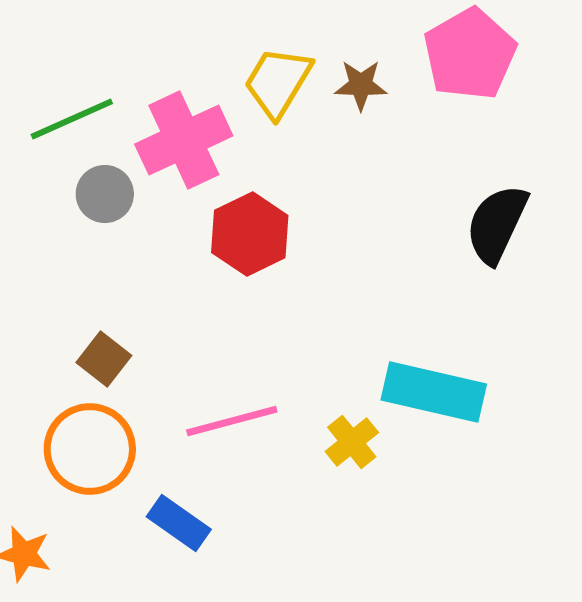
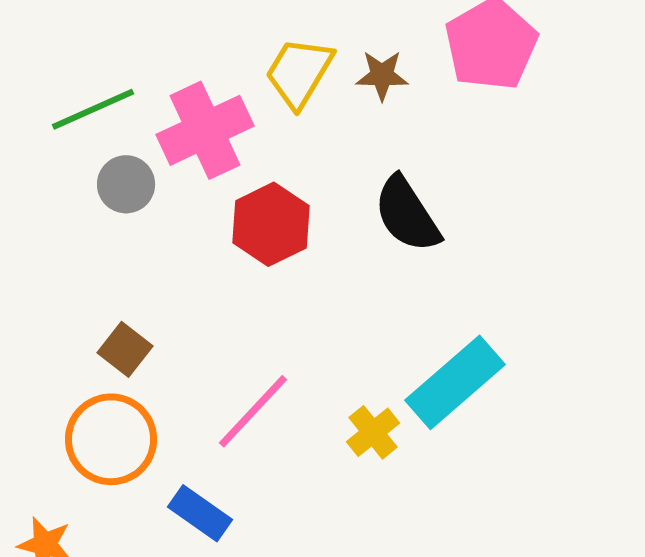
black semicircle: (497, 224) -> (407, 214), moved, turned -58
cyan rectangle: (434, 392) -> (455, 382), turned -54
pink line: (232, 421) -> (253, 411), turned -32

